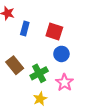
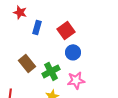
red square: (54, 32) -> (66, 30), turned 36
pink star: (65, 82) -> (76, 80), turned 30

